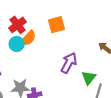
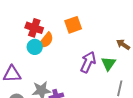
red cross: (18, 25) -> (34, 28), turned -30
green triangle: (89, 78) -> (108, 64), moved

